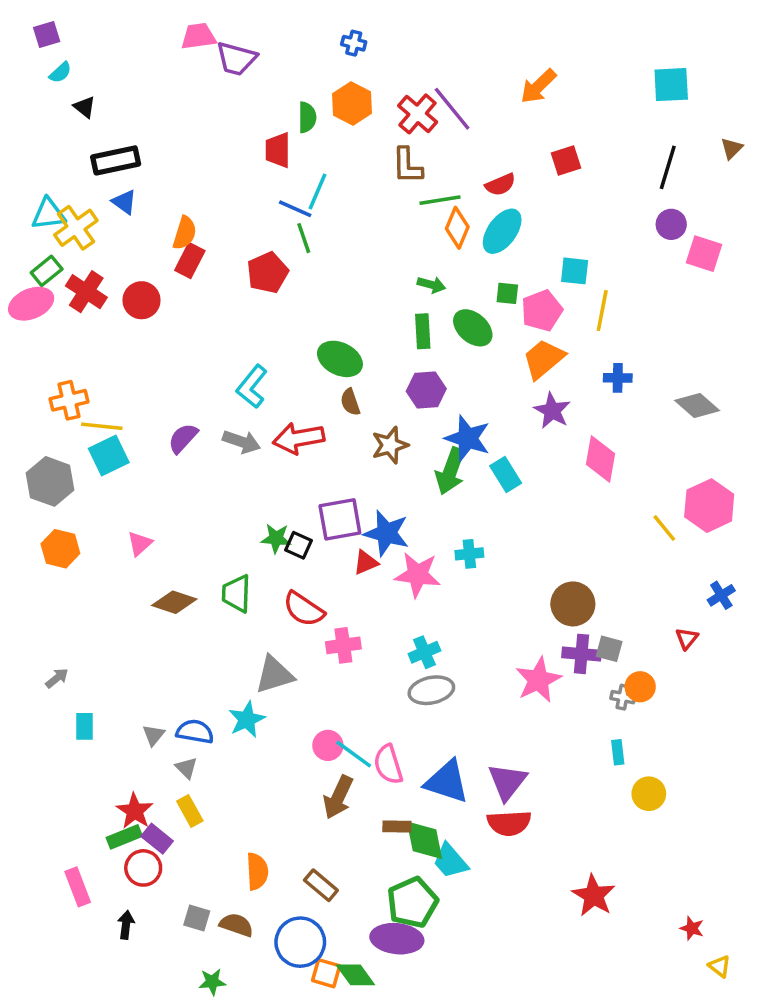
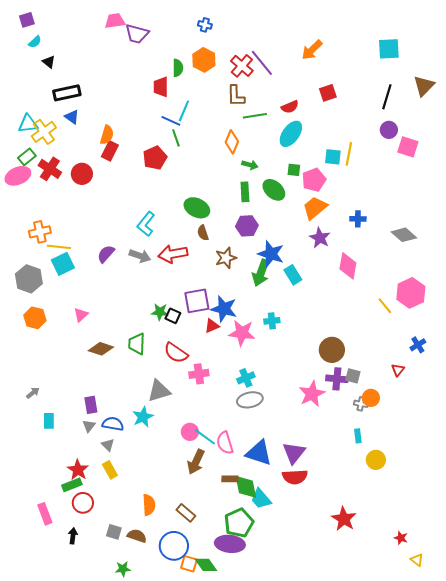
brown triangle: (732, 148) -> (424, 86), size x1.6
orange diamond: (457, 228) -> (232, 142), moved
yellow line: (602, 311) -> (349, 154), moved
purple rectangle: (157, 839) -> (91, 405), moved, turned 42

